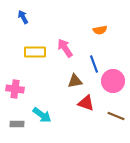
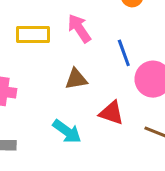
brown triangle: (75, 81) -> (76, 79), moved
cyan arrow: (42, 115) -> (67, 131), moved

